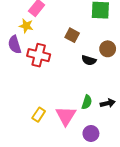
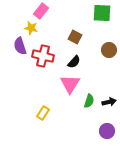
black semicircle: (89, 60) -> (74, 62), moved, turned -64
pink triangle: (66, 116) -> (70, 84), moved
purple circle: (91, 133) -> (107, 131), moved

